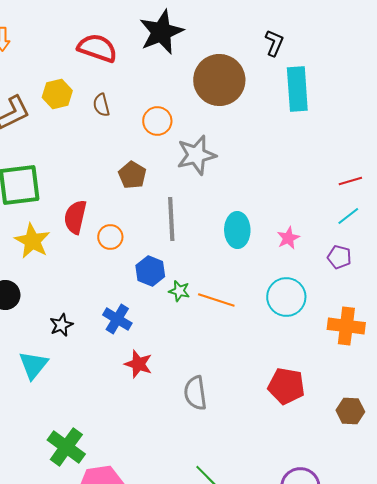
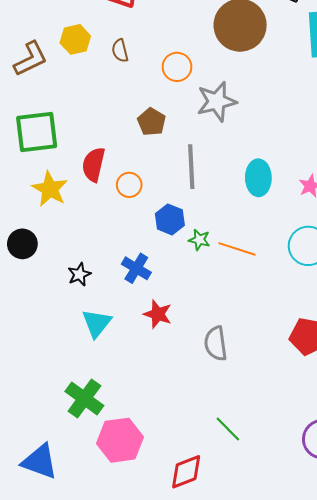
cyan triangle: (33, 365) -> (97, 323), moved

